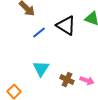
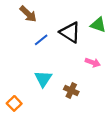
pink arrow: (87, 81) -> (93, 62), moved

